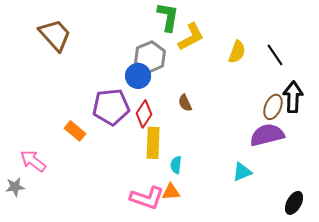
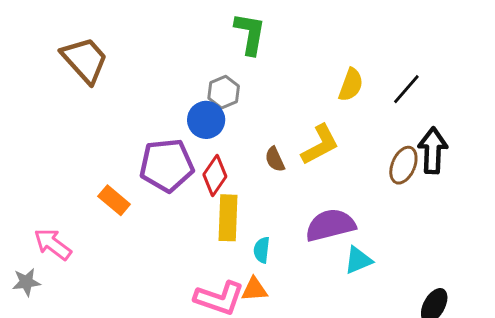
yellow L-shape: (191, 37) -> (320, 145), moved
black line: (275, 55) -> (406, 89), turned 75
gray hexagon: (150, 57) -> (224, 92), size x0.7
purple semicircle: (267, 135) -> (330, 225), moved

